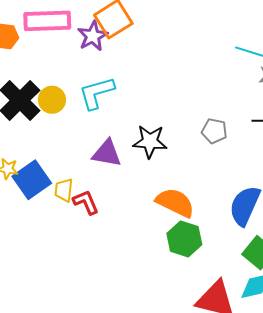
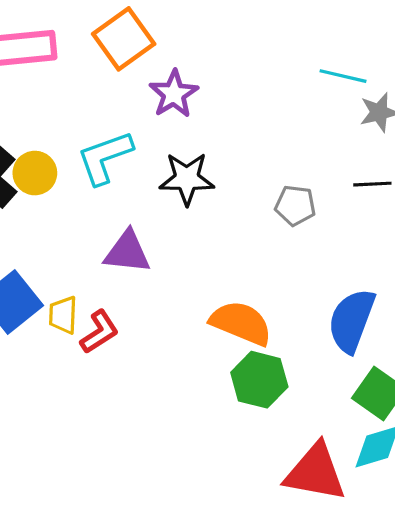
purple star: (93, 36) -> (174, 94), moved
black star: (150, 142) -> (187, 179), moved
red L-shape: (86, 202) -> (99, 332), turned 84

